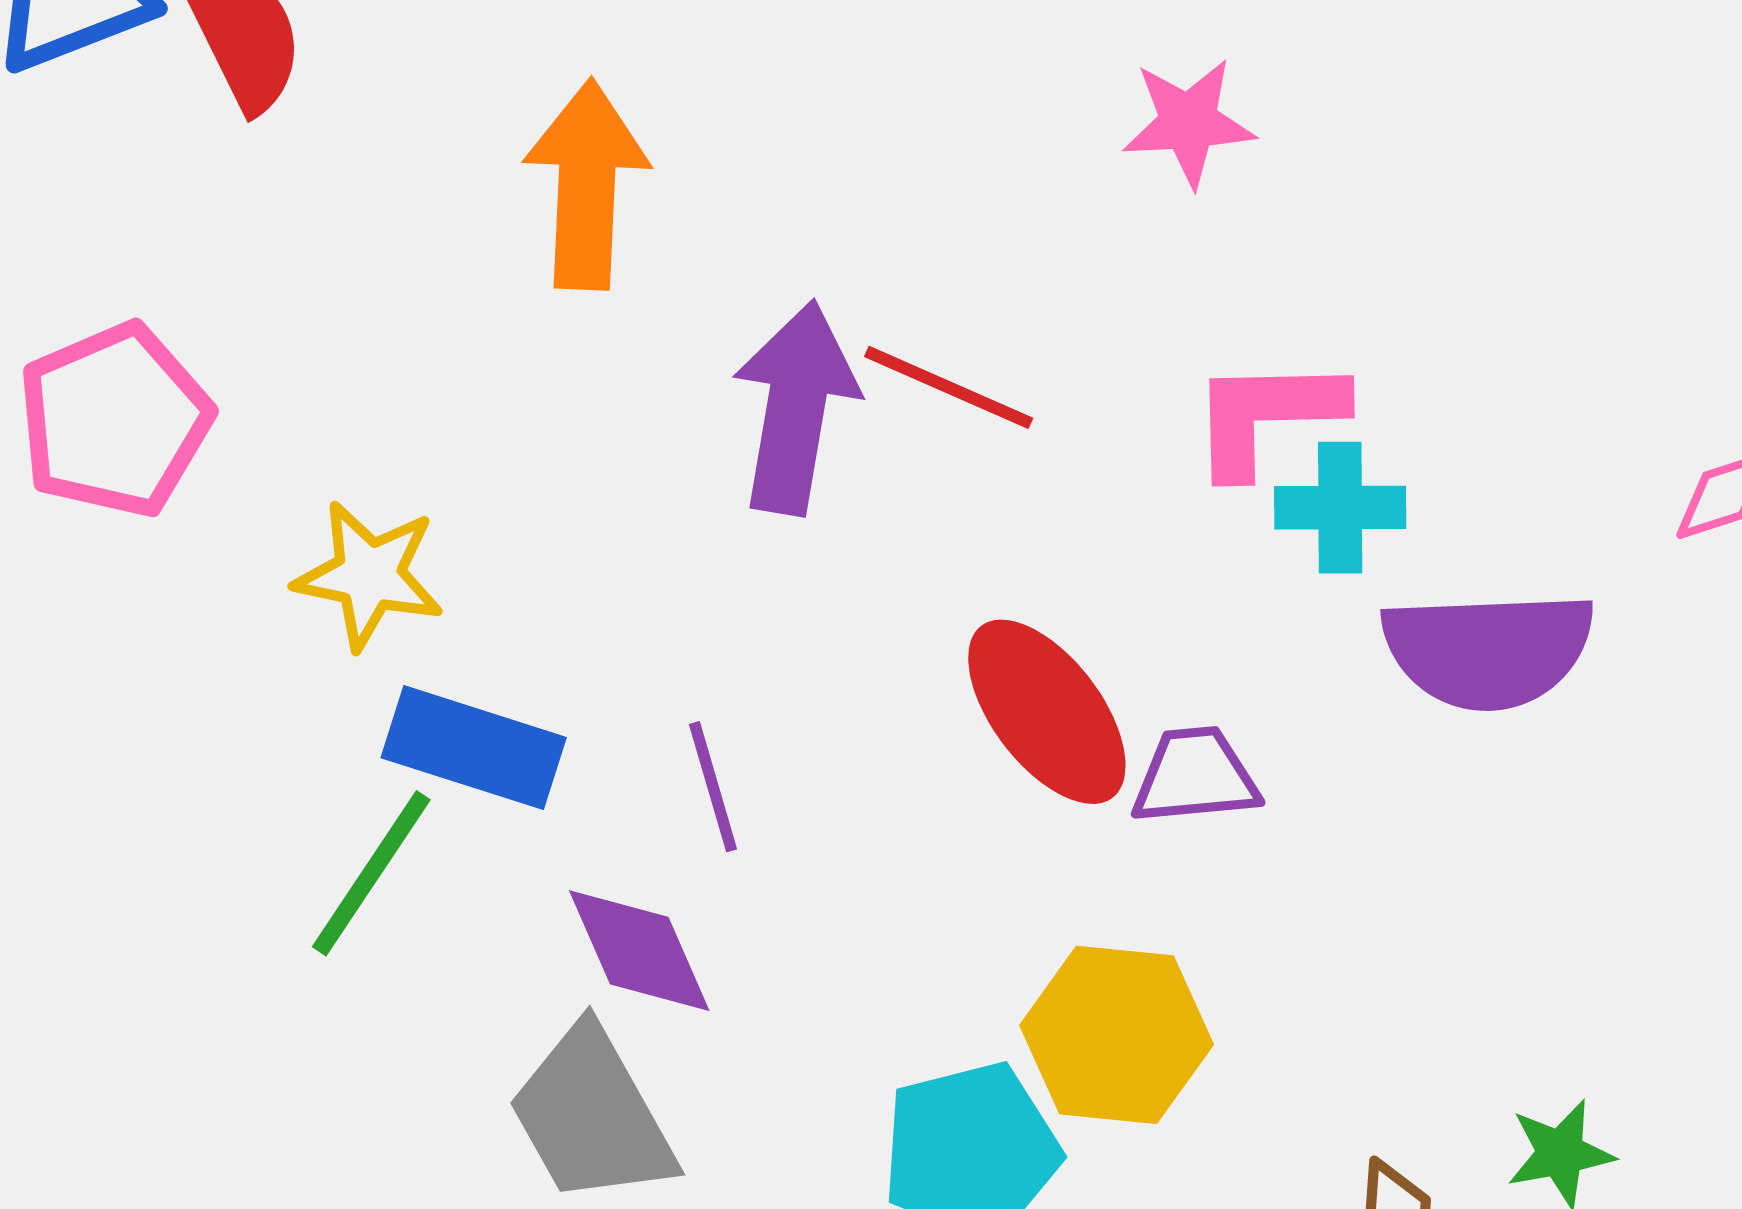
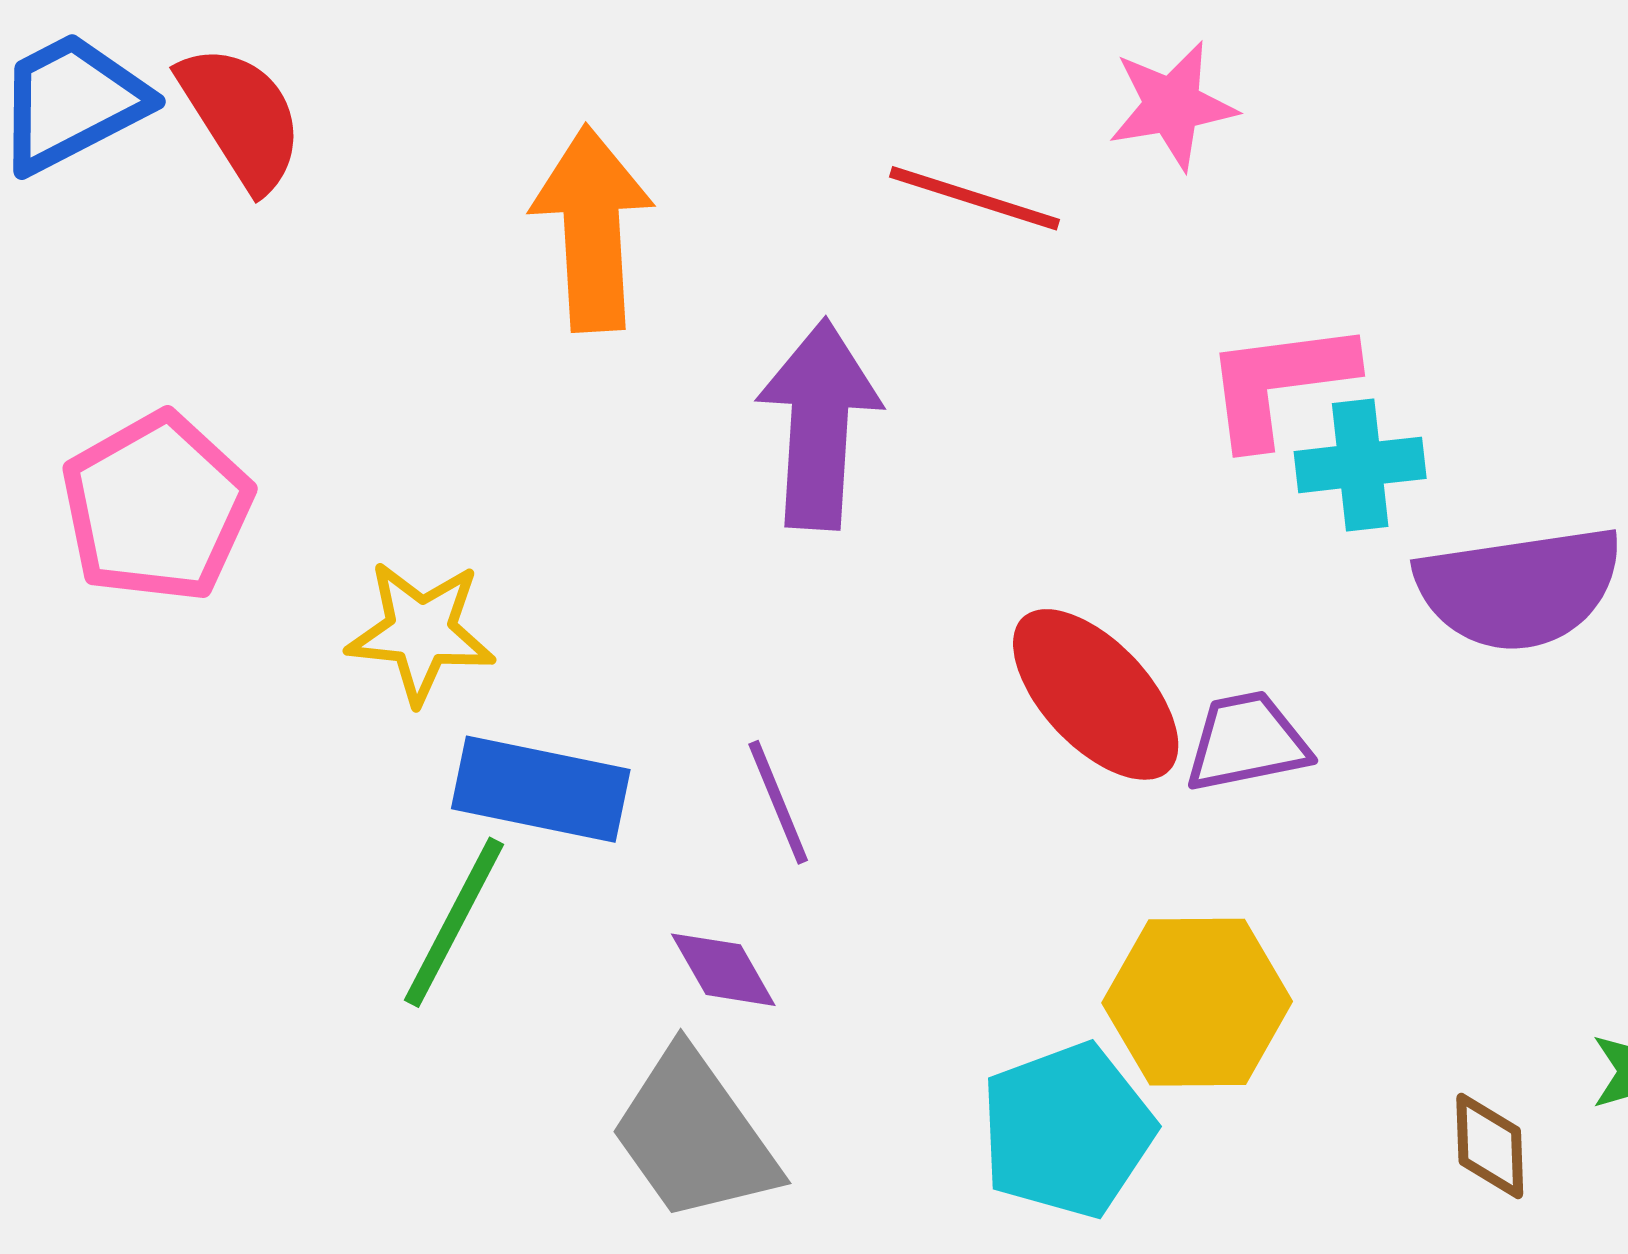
red line: (949, 387) -> (974, 198), moved
purple diamond: (639, 951) -> (723, 970), size x0.7

